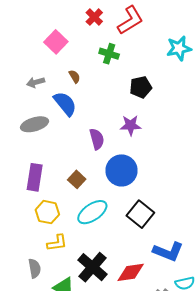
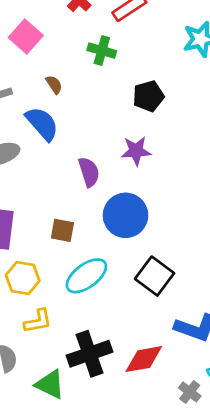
brown square: (77, 179) -> (62, 230), turned -30
black cross: (93, 267) -> (89, 354), turned 32

